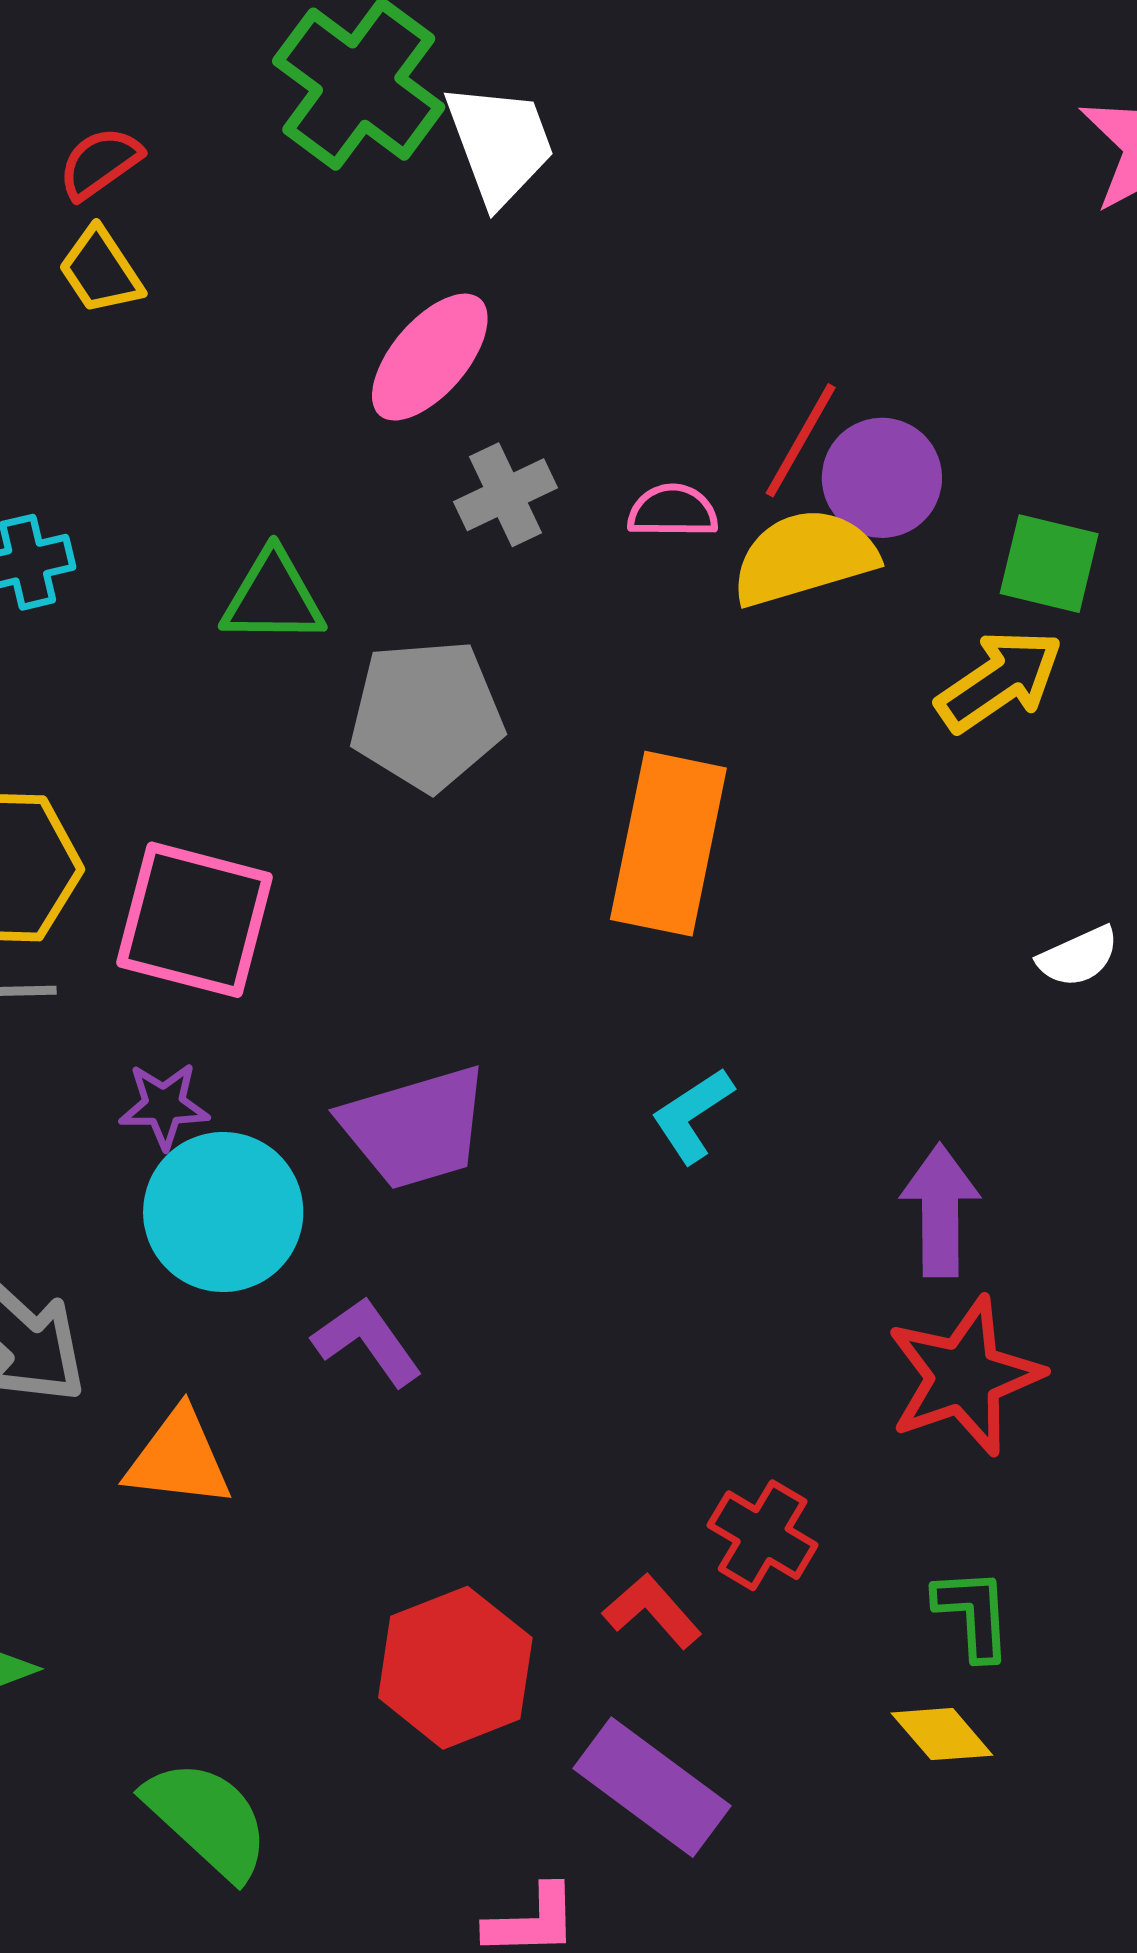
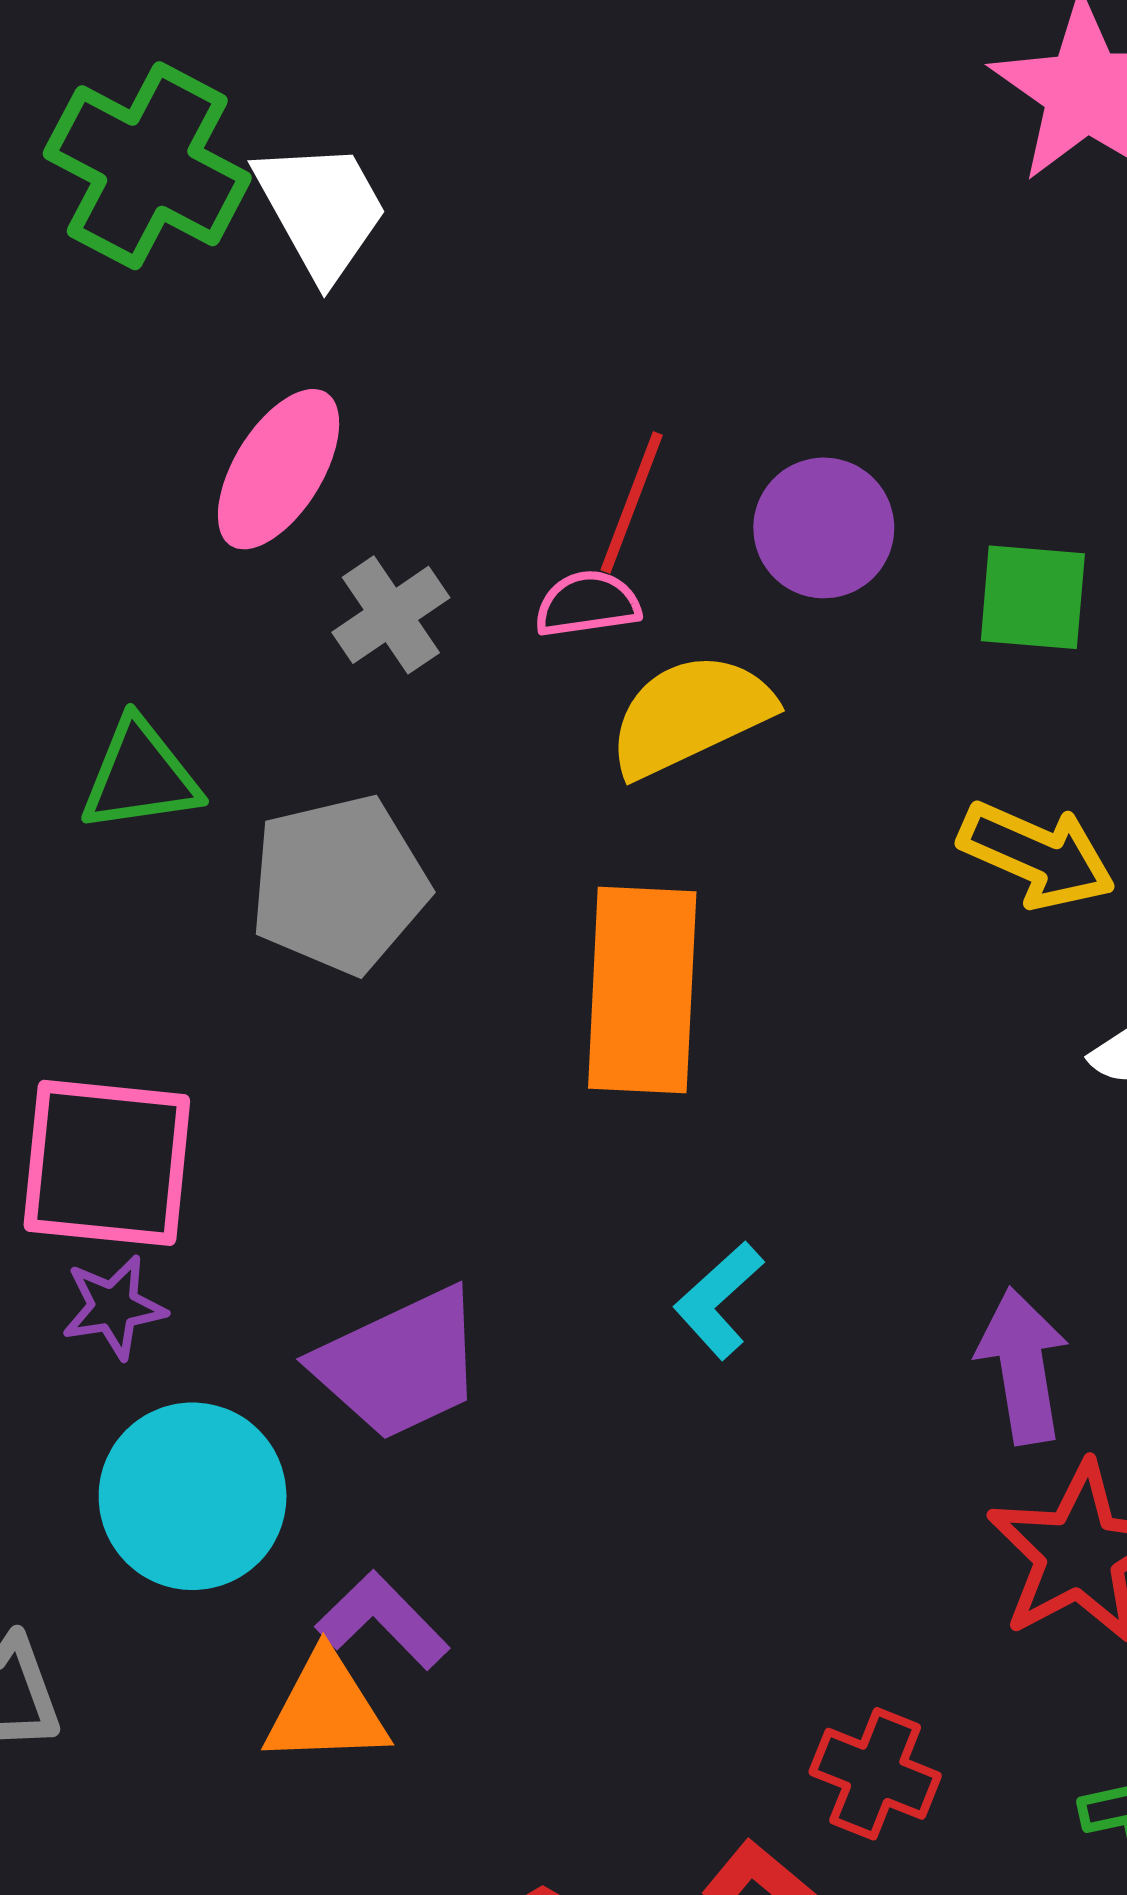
red line: (801, 440) -> (632, 502), moved
yellow semicircle: (804, 557) -> (690, 715), moved
yellow arrow: (999, 681) -> (1037, 855), moved, turned 67
purple star: (164, 1105) -> (114, 1307), moved
orange triangle: (179, 1459) -> (326, 1709), moved

